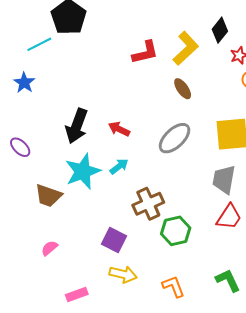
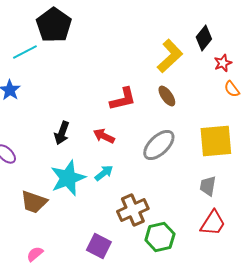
red L-shape: (145, 52) -> (123, 99), moved
black arrow: (77, 126) -> (62, 133), size x0.7
gray trapezoid: (224, 179) -> (208, 186), size x0.7

